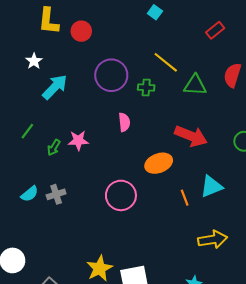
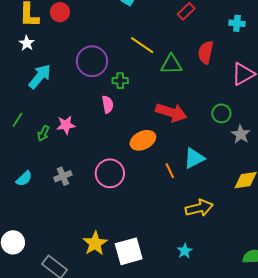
red circle: (81, 31) -> (60, 12), moved
white star: (34, 61) -> (27, 43), moved
green cross: (146, 88) -> (120, 81), moved
gray cross: (56, 194) -> (63, 176), moved

